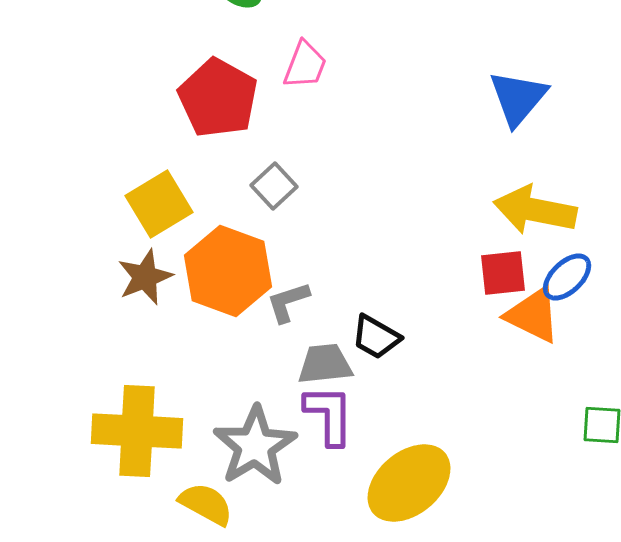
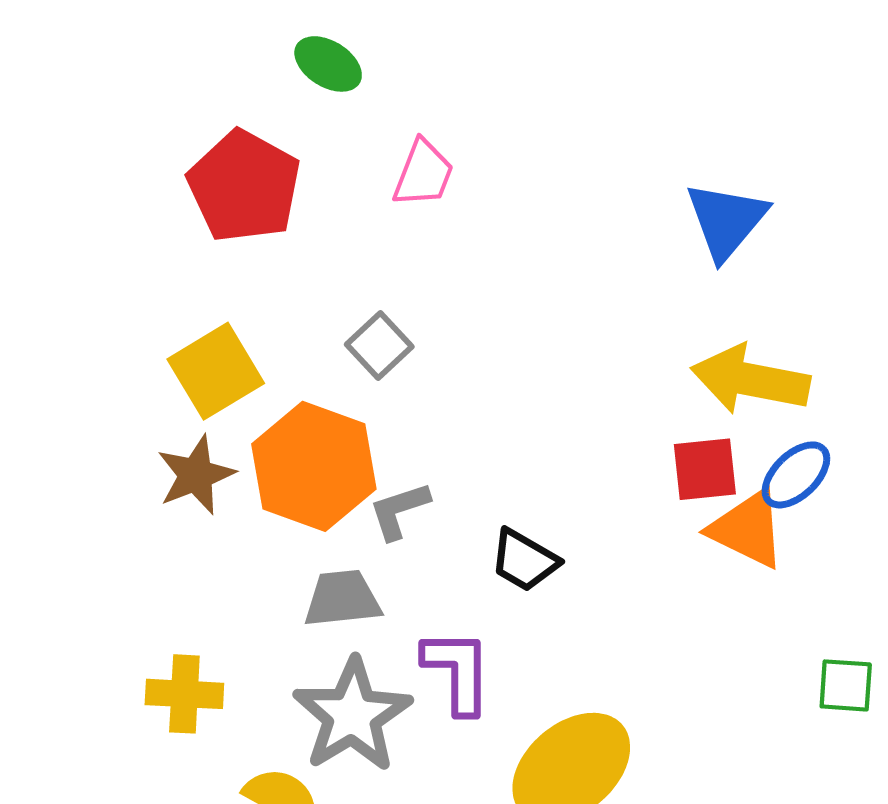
red pentagon: (218, 98) -> (244, 186), moved
gray trapezoid: (325, 364) -> (342, 599), moved
yellow cross: (137, 431) -> (184, 694), size x0.6

